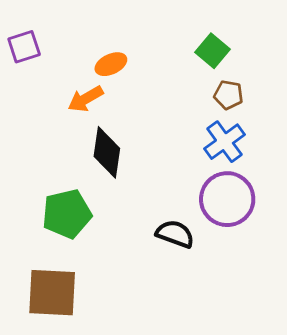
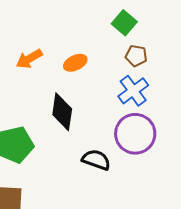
orange ellipse: (111, 64) -> (75, 63), moved
black diamond: (107, 152) -> (62, 112), moved

